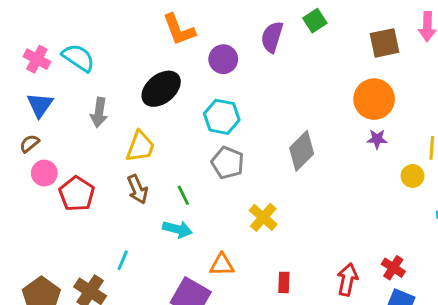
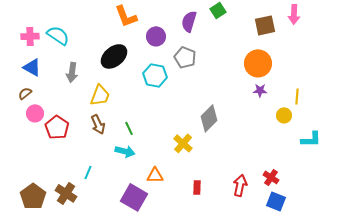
pink cross: (37, 59) -> (30, 36), turned -30
blue triangle: (40, 105) -> (32, 67), turned -36
gray diamond: (302, 151) -> (209, 118), moved
gray pentagon: (228, 163) -> (185, 57), moved

